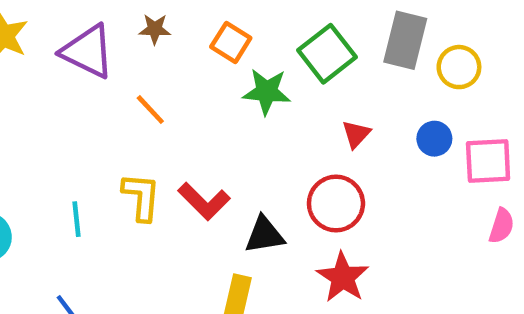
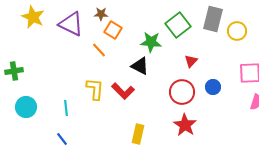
orange square: (231, 42) -> (113, 30), moved
blue circle: (434, 139) -> (213, 87), moved
cyan line: (77, 219) -> (66, 108), moved
black triangle: (264, 235) -> (140, 66), moved, turned 36

